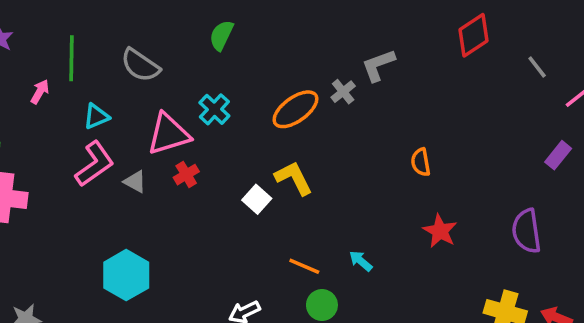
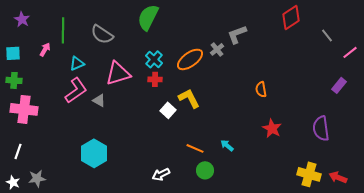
green semicircle: (221, 35) -> (148, 17), size x1.5
cyan cross: (214, 109) -> (154, 59), moved
red cross: (186, 175) -> (155, 79), moved, turned 32

